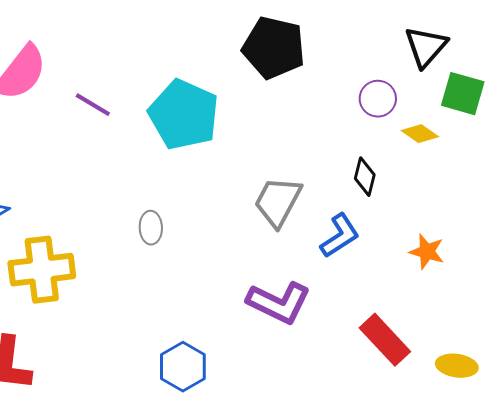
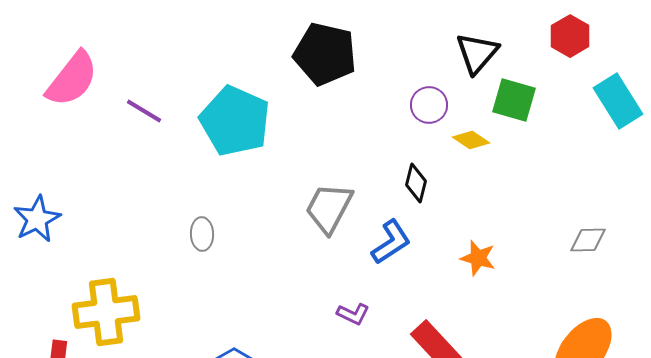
yellow cross: (42, 270) -> (106, 312), moved
purple L-shape: (279, 303) -> (353, 314), moved, size x0.5

